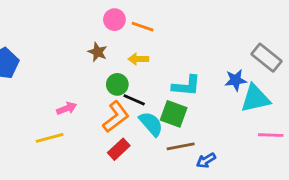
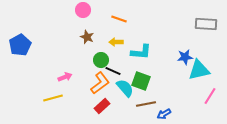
pink circle: (114, 20) -> (83, 10), moved
gray rectangle: (267, 58) -> (206, 24), moved, turned -35
cyan L-shape: (186, 86) -> (141, 52), moved
pink line: (271, 135) -> (210, 96), turned -60

